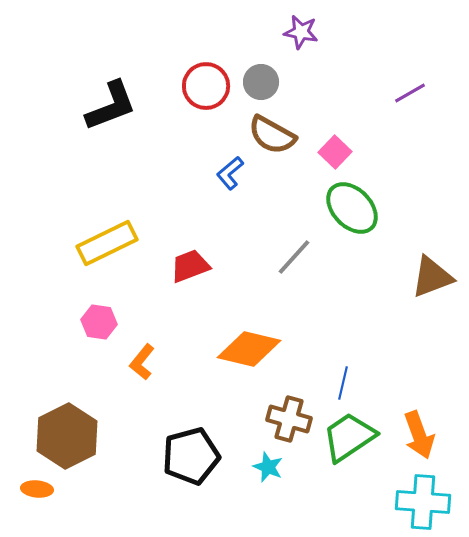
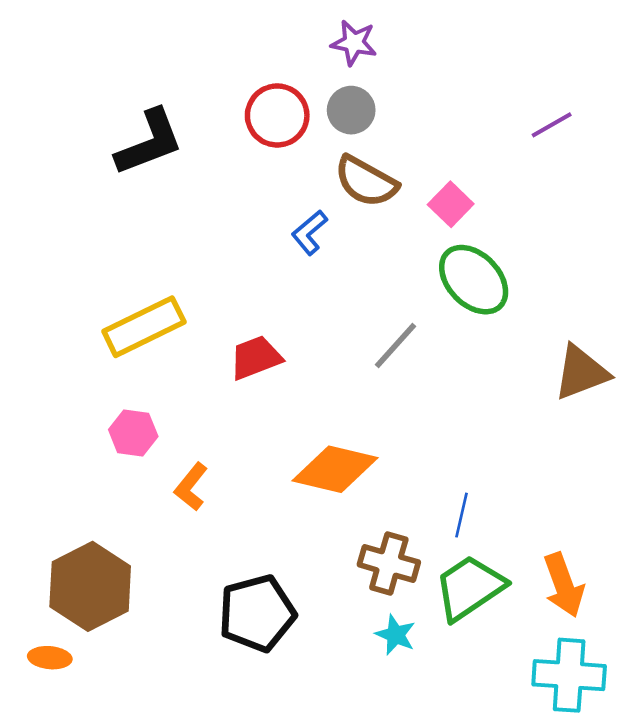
purple star: (301, 32) -> (354, 43), moved
cyan star: (268, 467) -> (396, 635), moved

